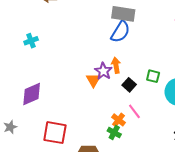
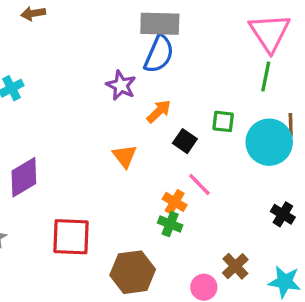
orange arrow: (116, 65) -> (159, 111), turned 63
purple star: (103, 71) -> (121, 85), moved
orange triangle: (93, 80) -> (125, 156), moved

